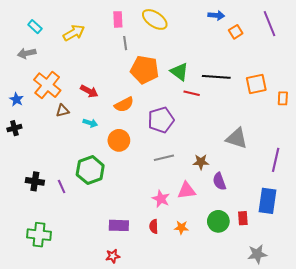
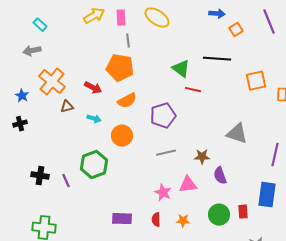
yellow arrow: (74, 33) -> (94, 16), moved
orange pentagon: (145, 70) -> (120, 68), moved
black line: (216, 77) -> (217, 59), moved

